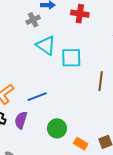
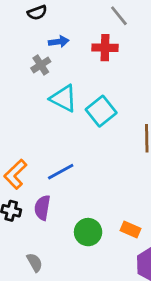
cyan square: (71, 58) -> (101, 111), turned -30
green circle: (57, 128) -> (88, 232), moved

